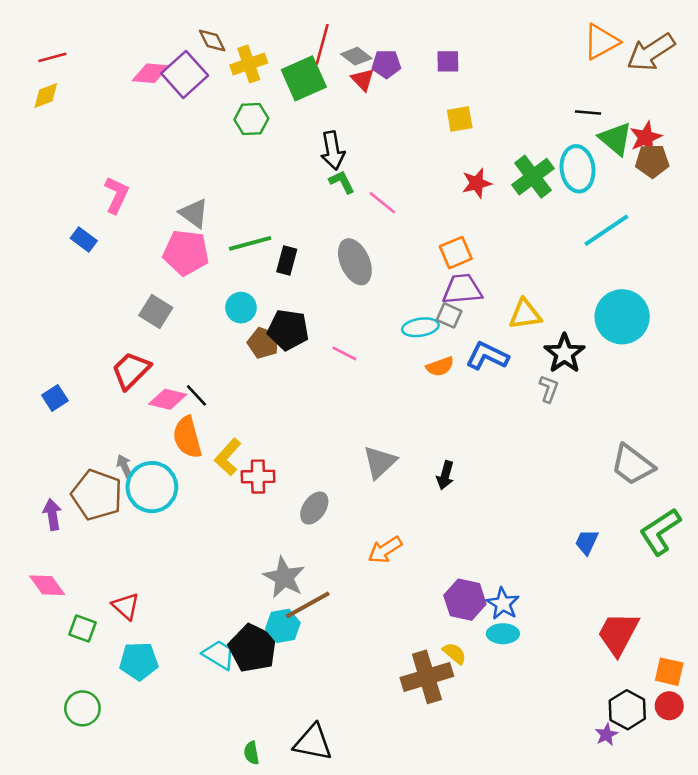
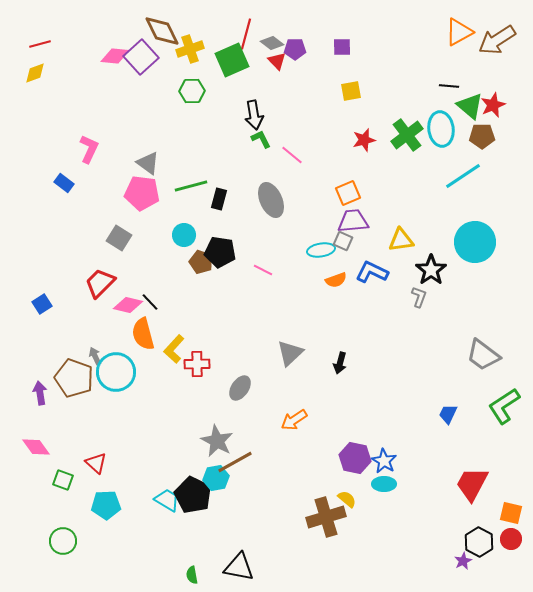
brown diamond: (212, 40) -> (162, 31), size x1.6
brown pentagon: (652, 161) -> (482, 136), moved

